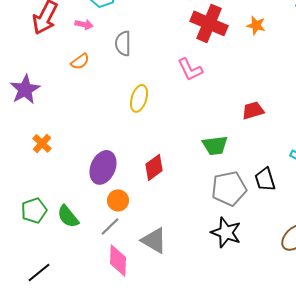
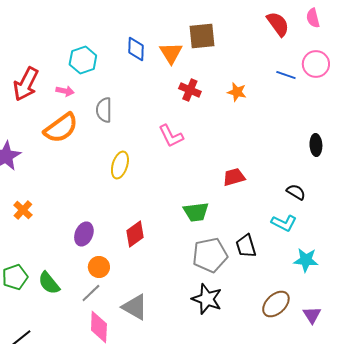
red cross: (209, 23) -> (190, 90), size x0.6
orange semicircle: (80, 61) -> (61, 128), size x1.8
purple ellipse: (103, 167) -> (84, 234), size x0.7

